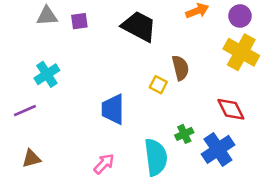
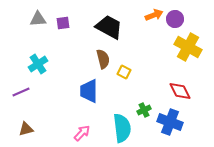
purple circle: (240, 16) -> (175, 19), moved
brown semicircle: (180, 68) -> (103, 59), moved
blue cross: (218, 149) -> (170, 122), turned -35

